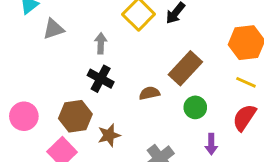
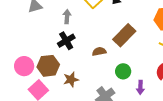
black cross: (101, 79) -> (66, 41), turned 30
green circle: (195, 107) -> (123, 71), moved
pink circle: (24, 116) -> (24, 66), moved

